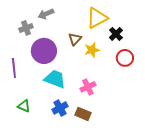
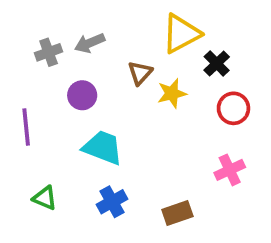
gray arrow: (46, 14) -> (90, 43), moved
purple circle: (44, 51) -> (82, 95), size x0.6
pink cross: (88, 87) -> (230, 170), moved
brown rectangle: (83, 114) -> (177, 213), moved, turned -42

